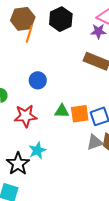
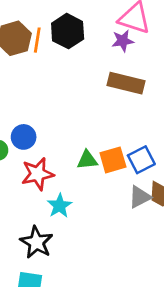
orange line: (29, 34) -> (37, 40), moved
blue circle: (38, 80) -> (24, 137), moved
cyan star: (37, 150) -> (59, 206), moved

